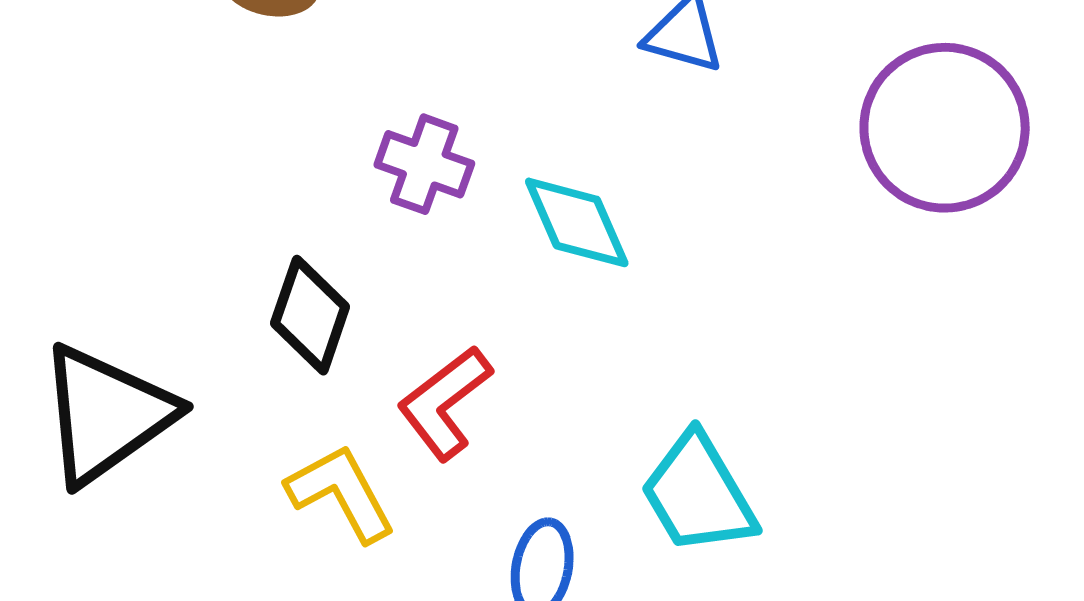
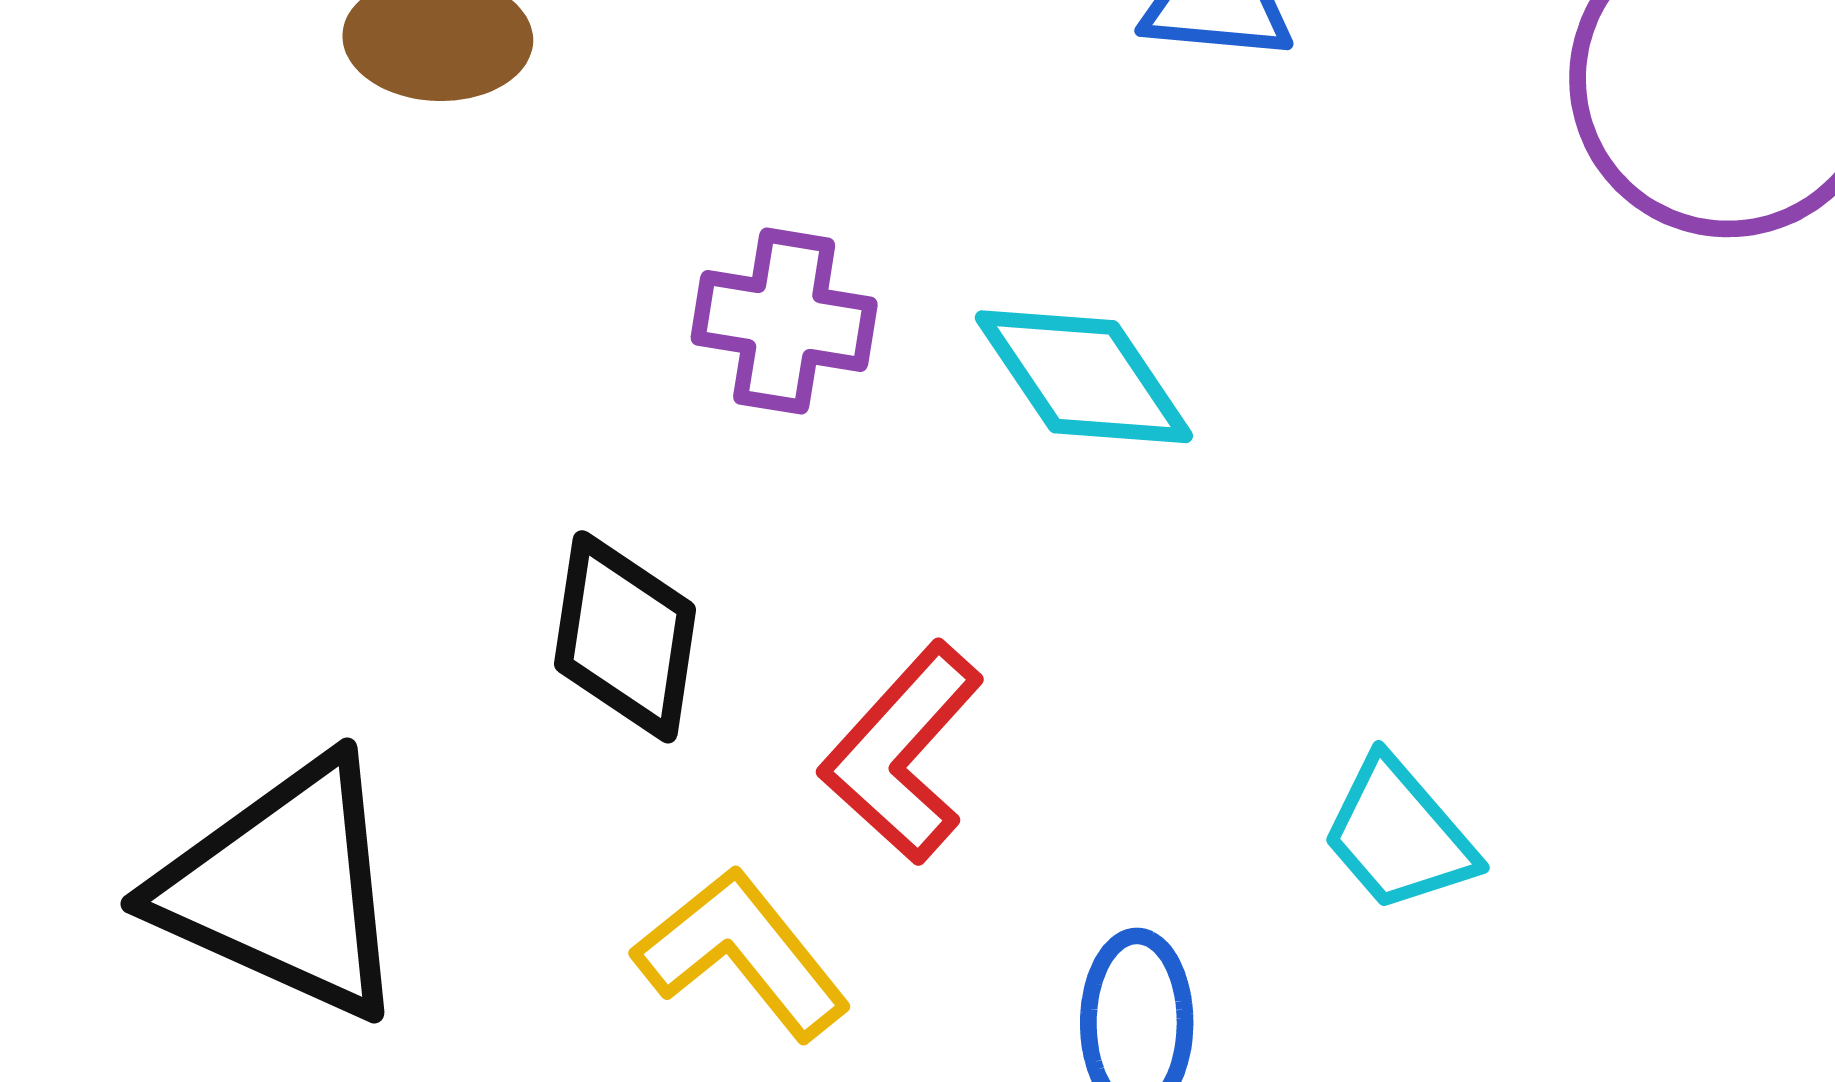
black triangle: (106, 414) -> (284, 888), turned -50
cyan trapezoid: (698, 494) -> (1399, 835), size x0.7

